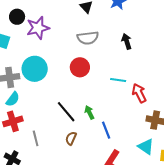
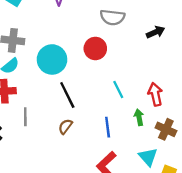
black arrow: (127, 41) -> (156, 32), turned 70
cyan circle: (35, 69) -> (52, 59), moved
cyan line: (118, 80) -> (118, 89), moved, turned 42
green arrow: (89, 112) -> (139, 117), moved

